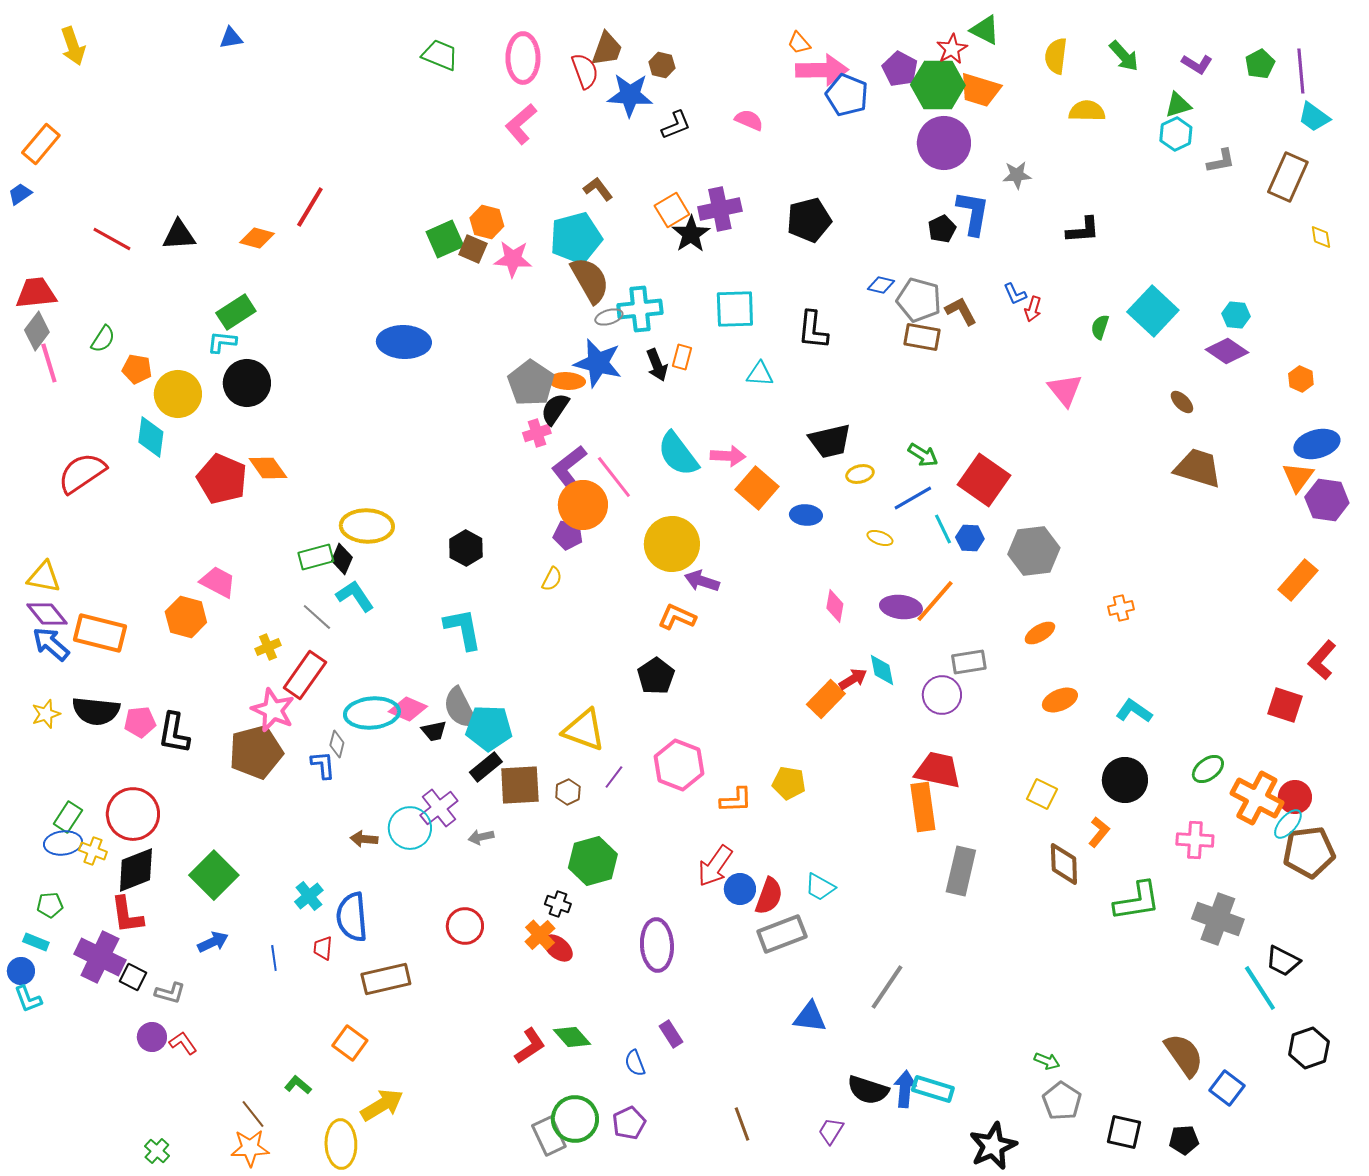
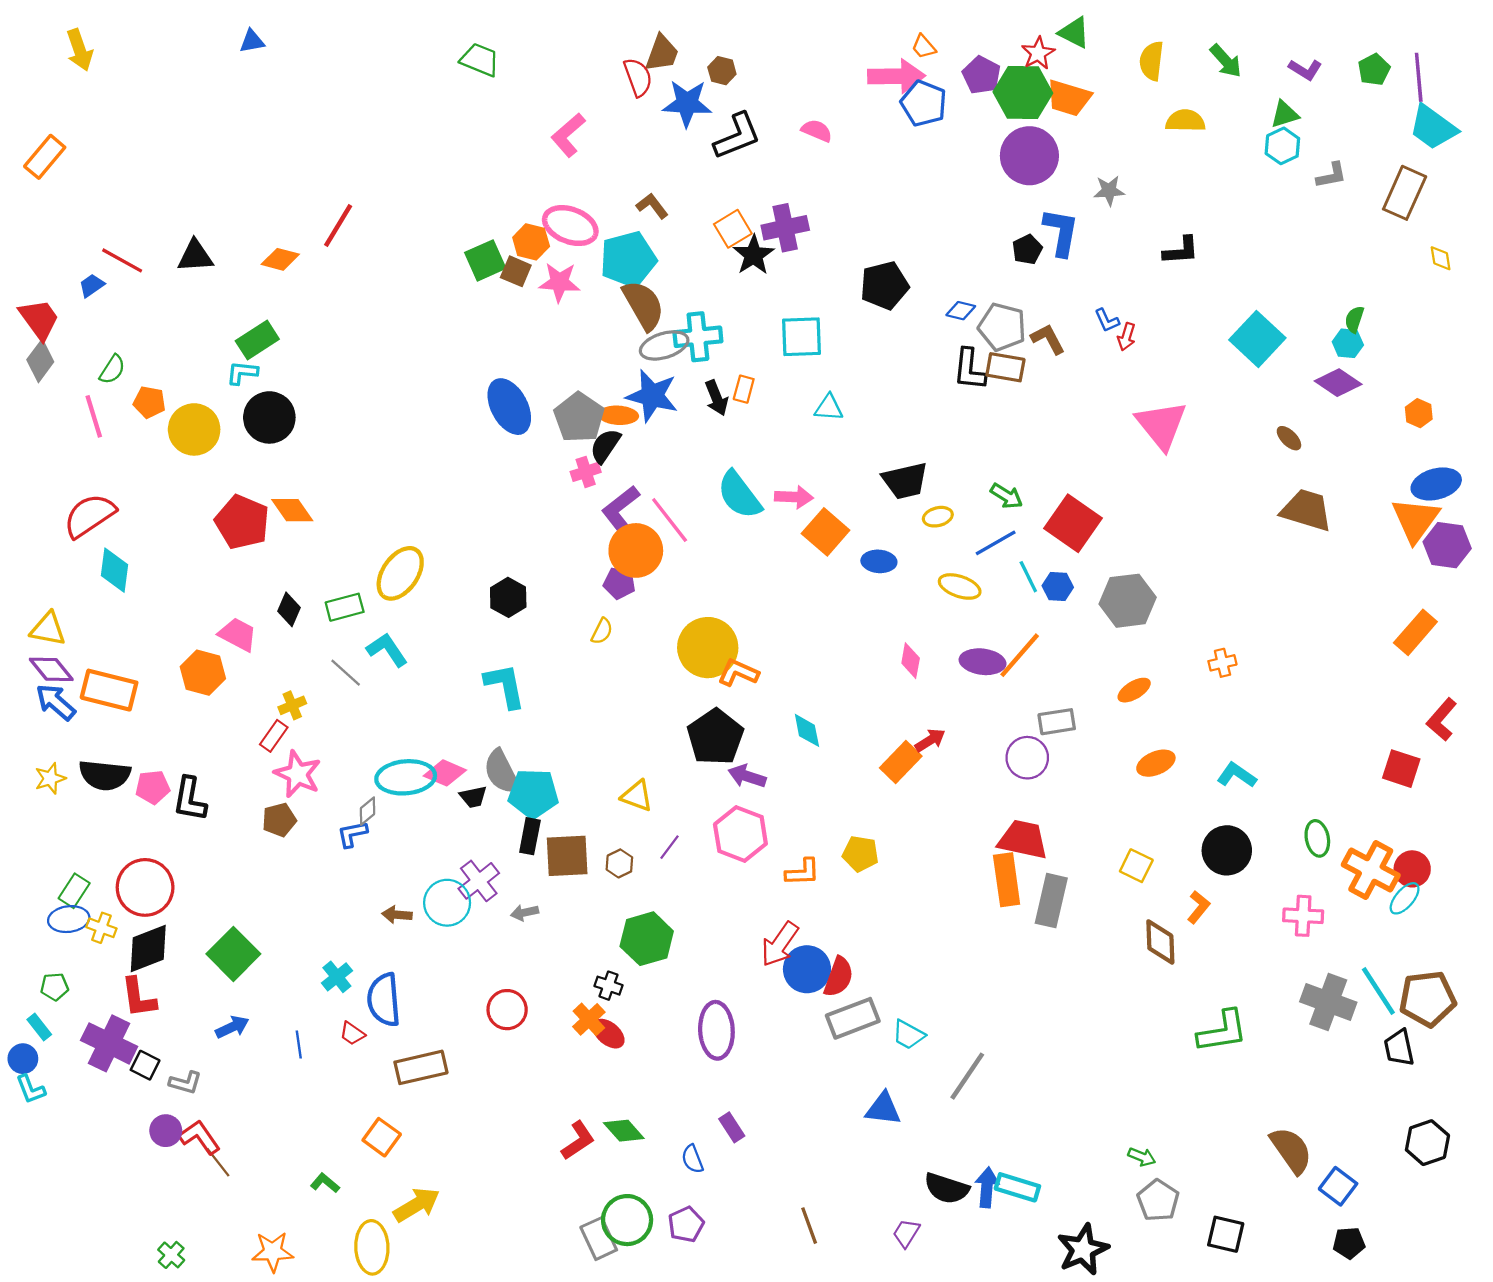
orange trapezoid: (799, 43) -> (924, 47), moved
pink ellipse: (523, 58) -> (570, 226), moved, turned -69
cyan trapezoid: (1314, 117) -> (1433, 127), size x1.4
black L-shape: (676, 125) -> (737, 136), size x1.5
blue trapezoid: (20, 194) -> (92, 285), moved
black pentagon: (809, 220) -> (884, 285), moved
red trapezoid: (36, 293) -> (39, 319), turned 60
gray ellipse: (609, 317) -> (664, 345), size x1.6
green semicircle: (1100, 327) -> (1354, 319), moved
black L-shape: (813, 330) -> (969, 369), moved
blue ellipse: (404, 342) -> (509, 407), moved, turned 60
pink line: (49, 363) -> (94, 416), moved
pink triangle: (1065, 390) -> (1161, 425), size x1.4
cyan diamond: (151, 437) -> (115, 570), moved
orange triangle: (1298, 477) -> (1415, 520), size x1.4
yellow ellipse: (367, 526) -> (400, 573), turned -57
yellow ellipse: (880, 538) -> (960, 586), size x1.5
yellow circle: (672, 544) -> (708, 648), moved
black diamond: (342, 559) -> (289, 609), moved
purple arrow: (702, 581) -> (747, 776), moved
cyan diamond: (882, 670) -> (807, 730), moved
red rectangle: (305, 675) -> (274, 736), moved, size x0.6
black pentagon: (656, 676) -> (715, 737), size x1.4
yellow triangle: (584, 730) -> (637, 796), size x0.7
gray diamond: (337, 744) -> (367, 811), turned 36
brown pentagon: (256, 752) -> (279, 820), size x0.6
blue L-shape: (323, 765) -> (352, 834), turned -96
black rectangle: (486, 767) -> (530, 836), turned -40
green ellipse: (1208, 769) -> (1317, 838), turned -64
brown pentagon: (1309, 852) -> (1427, 999), moved
gray rectangle: (961, 871) -> (1051, 901), moved
cyan trapezoid: (820, 887) -> (908, 1035), moved
blue circle: (740, 889) -> (807, 969), size x1.4
green L-shape: (1137, 901) -> (1222, 1031), moved
cyan rectangle: (36, 942) -> (39, 1027), turned 30
red trapezoid: (323, 948) -> (352, 1034), turned -60
black trapezoid: (1283, 961) -> (1399, 1048), turned 51
cyan line: (1260, 988) -> (1378, 991), moved
red L-shape: (183, 1043) -> (200, 1137), size x1.4
brown line: (253, 1114) -> (218, 1162), moved
black pentagon: (1184, 1140) -> (1349, 1243), moved

